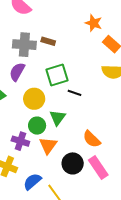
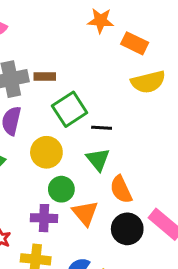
brown rectangle: (48, 41) -> (45, 77), moved
green triangle: (58, 118) -> (98, 159), moved
orange semicircle: (92, 139) -> (121, 189), moved, turned 36

